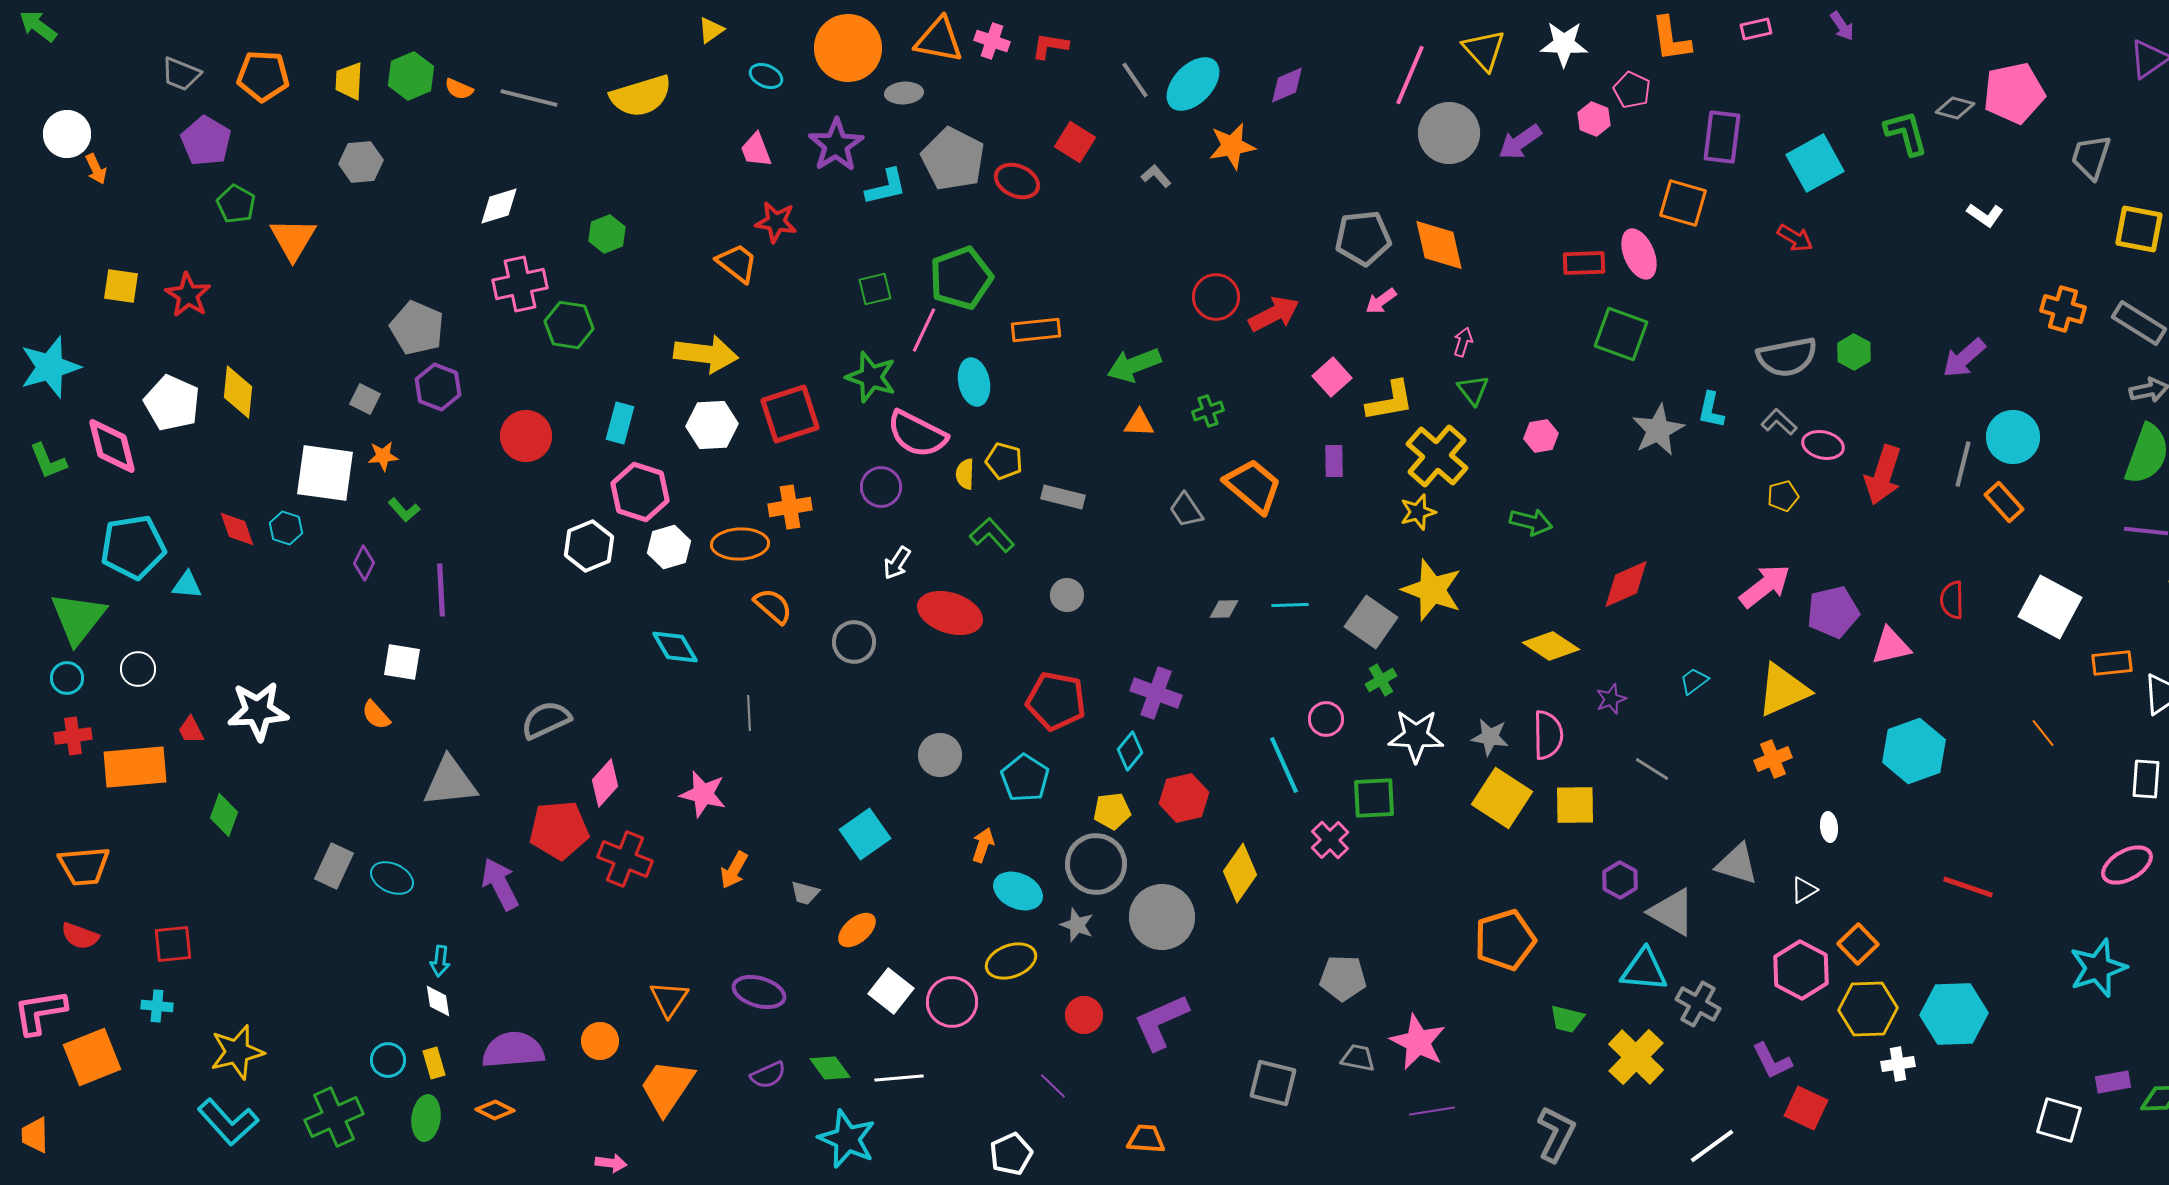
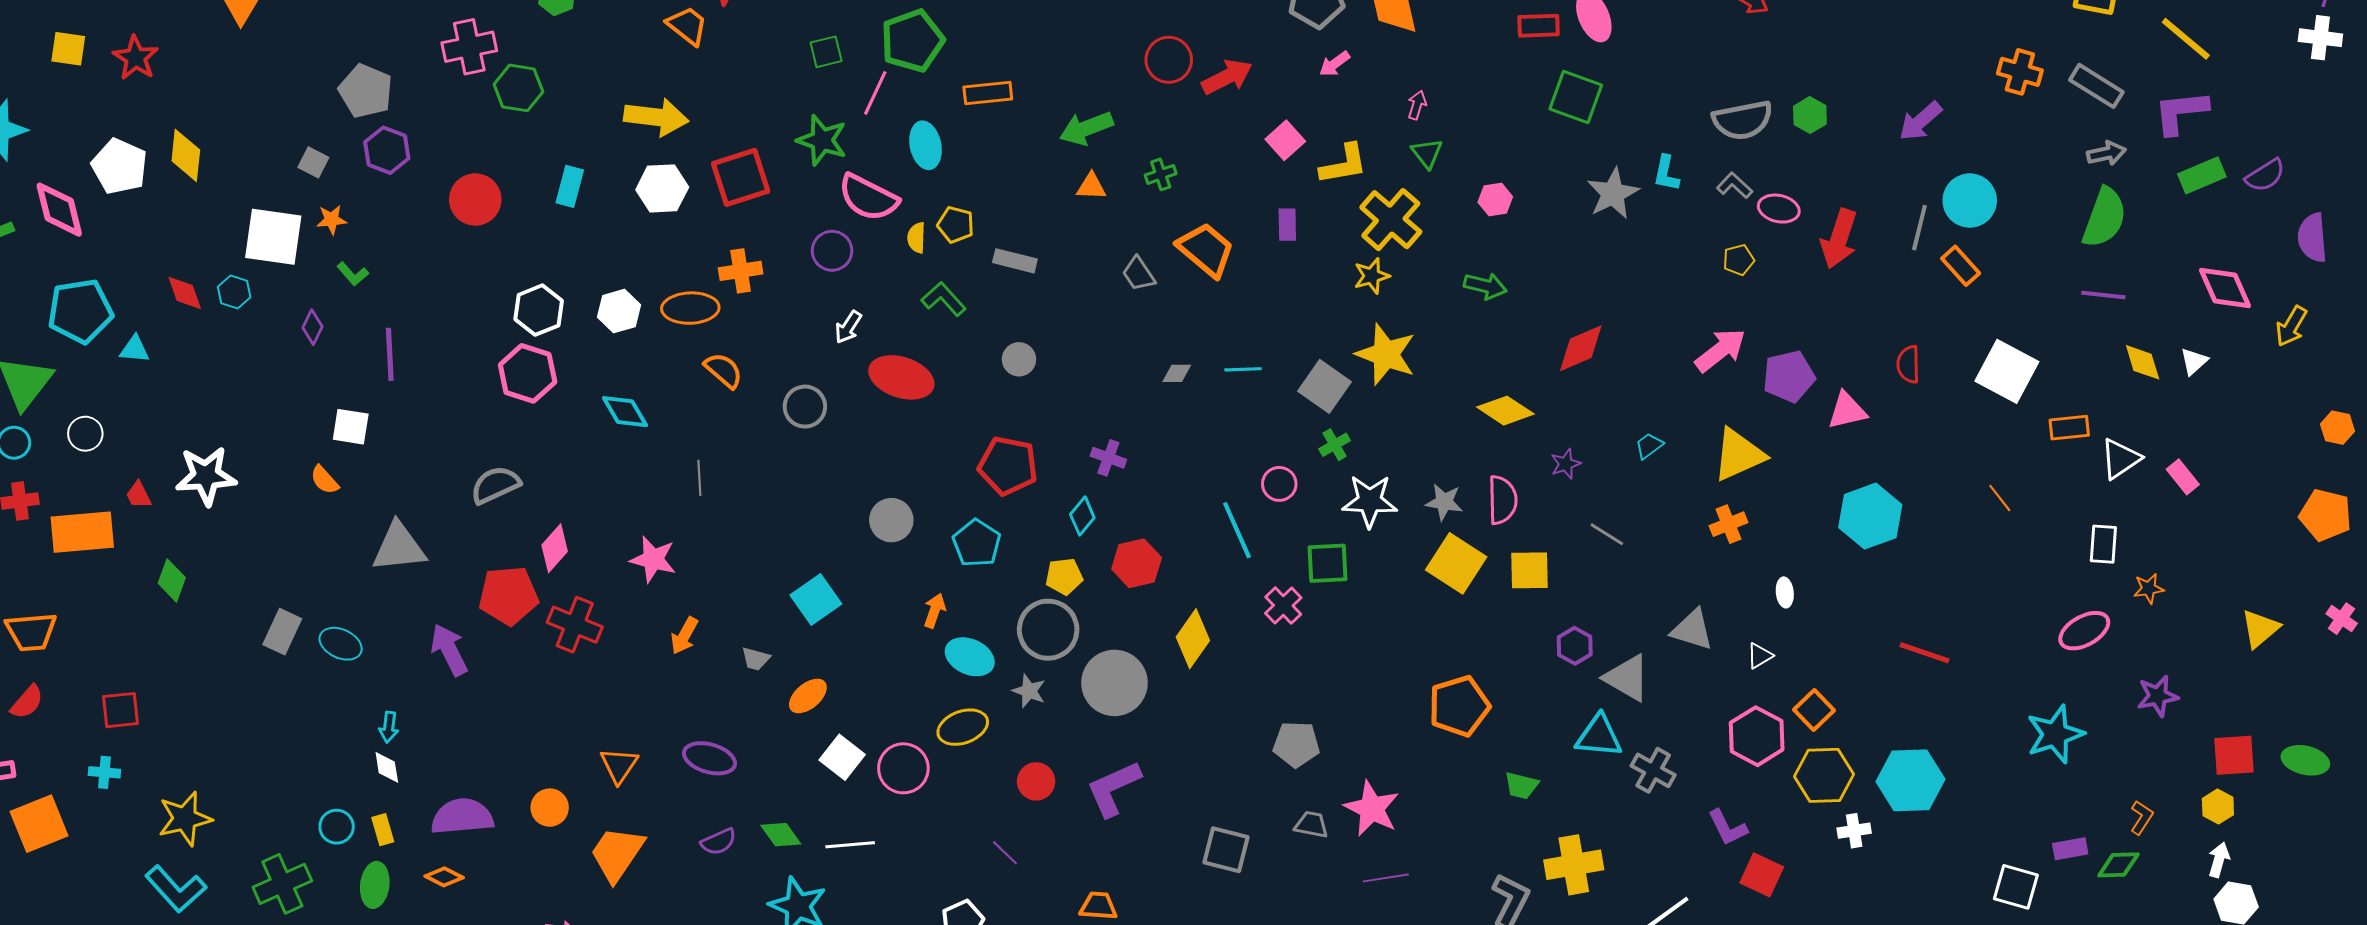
pink hexagon: (640, 492) -> (528, 373), moved
purple cross: (1156, 693) -> (1108, 458), size x0.7
red semicircle: (80, 936) -> (27, 702), turned -69
yellow cross: (1636, 1057) -> (1574, 865), moved, turned 36

